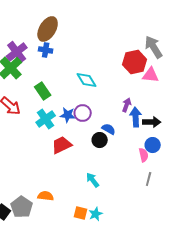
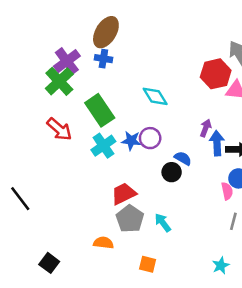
green rectangle: (43, 91) -> (100, 110), size x1.4
red trapezoid: (62, 145) -> (124, 194), moved
gray pentagon: (22, 207) -> (130, 219), moved
cyan star: (96, 214) -> (221, 265), moved

